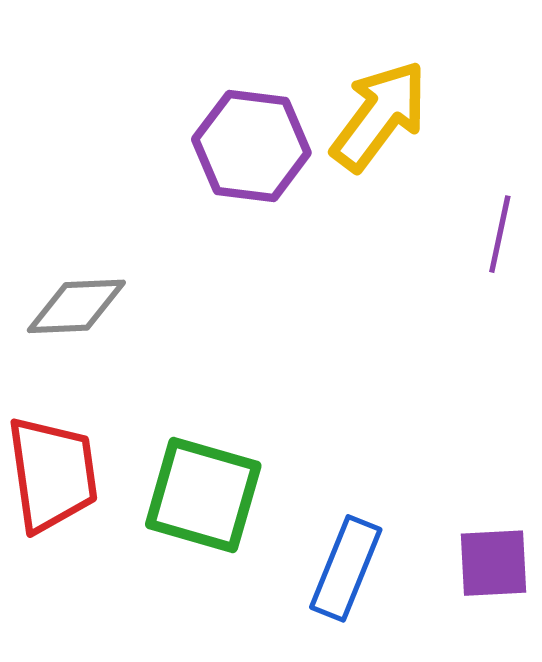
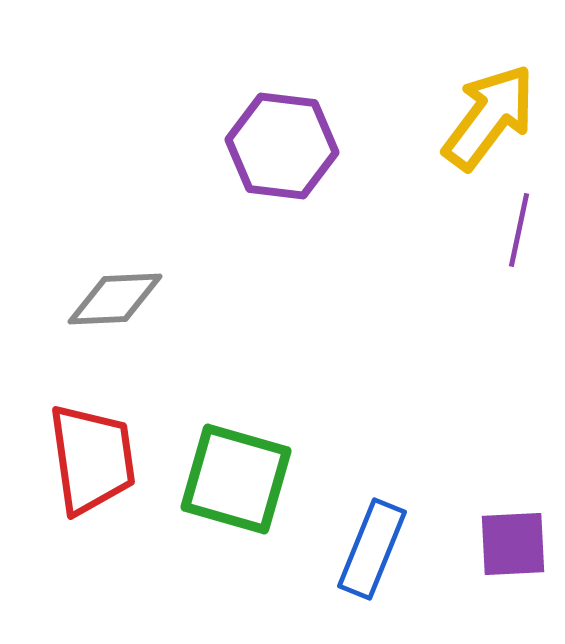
yellow arrow: (379, 116) -> (489, 117), moved

